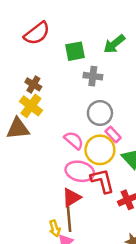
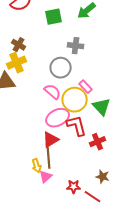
gray cross: (93, 76) -> (76, 46), moved
yellow cross: (31, 106) -> (17, 63), turned 30
gray circle: (100, 113) -> (61, 68), moved
pink ellipse: (80, 171) -> (58, 118), turned -40

